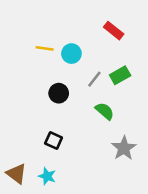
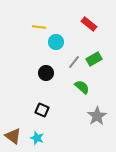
yellow line: (45, 48) -> (39, 27), moved

